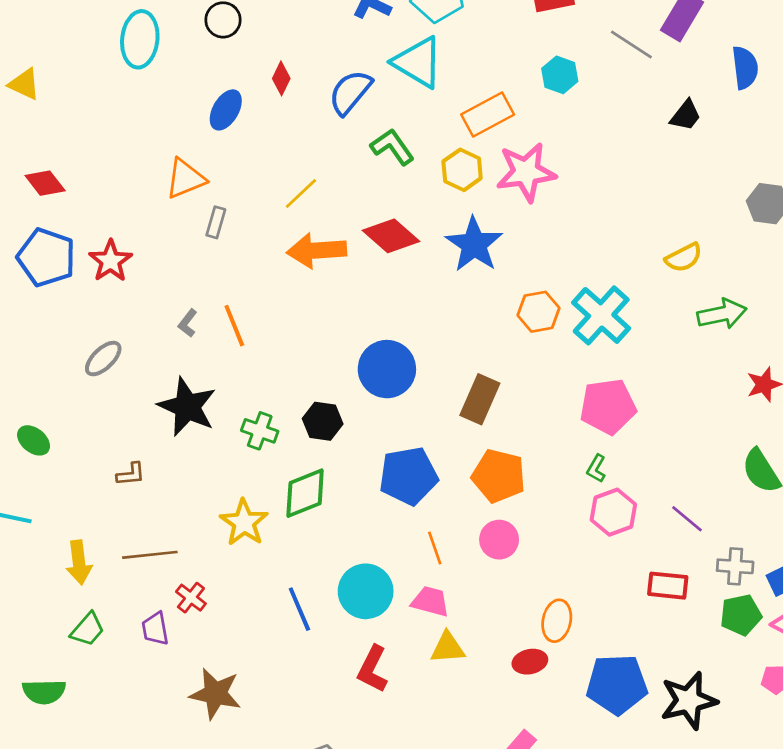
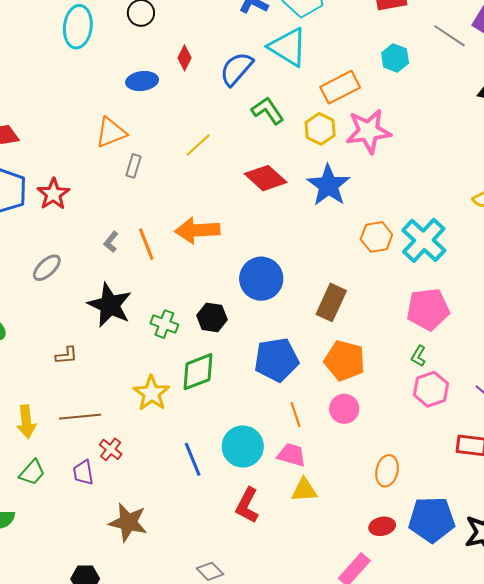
blue ellipse: (226, 110) -> (142, 81), turned 52
orange arrow: (317, 251) -> (197, 230), moved
red ellipse: (530, 662) -> (382, 526), moved

